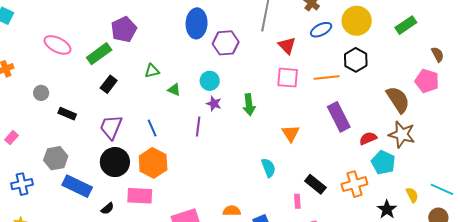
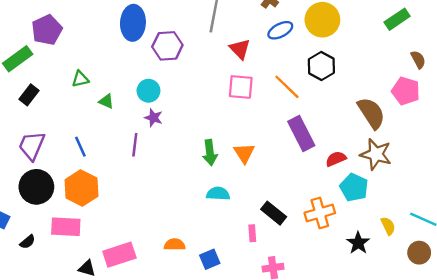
green rectangle: (406, 25) -> (397, 19), moved
orange line: (327, 77) -> (287, 87), turned 50
green arrow: (249, 105) -> (210, 153), moved
cyan semicircle: (268, 168) -> (218, 194), turned -66

